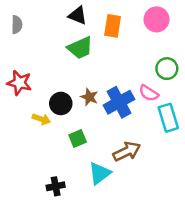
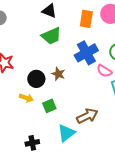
orange rectangle: (113, 26) -> (86, 19), moved
blue cross: (119, 102) -> (86, 53), moved
yellow arrow: (41, 119) -> (26, 98), moved

